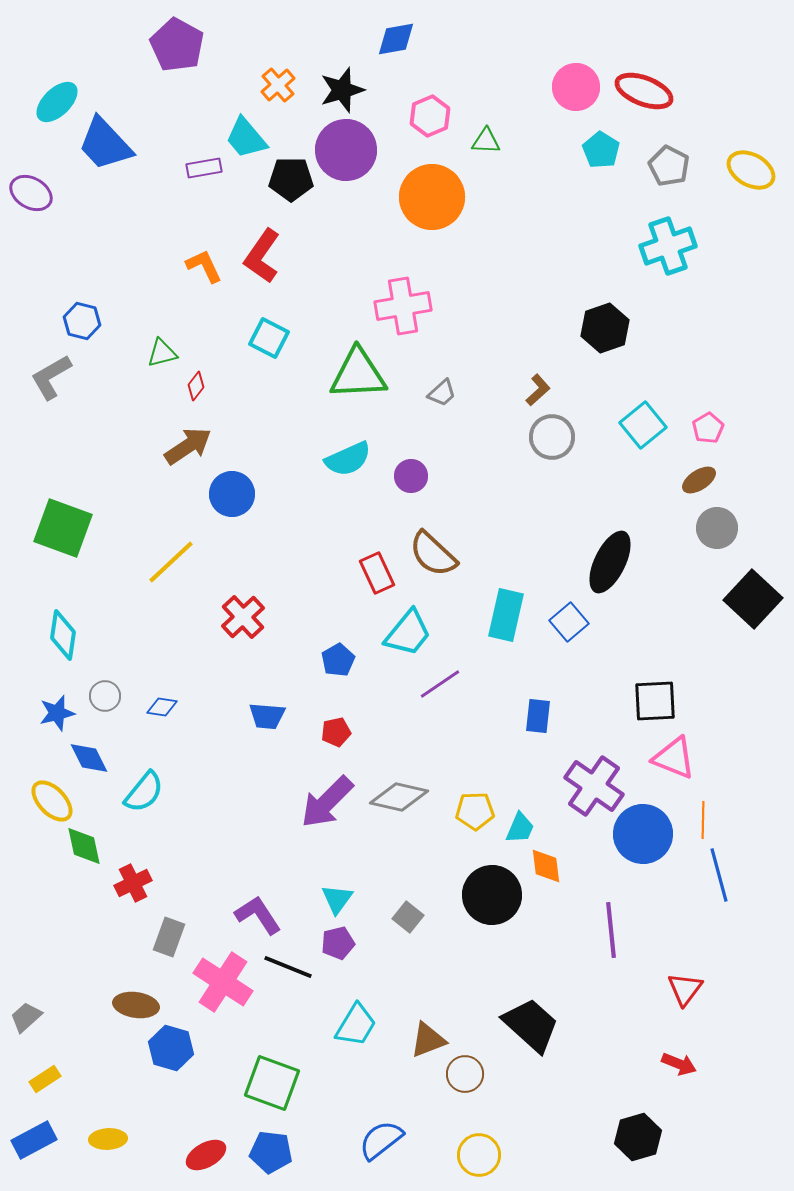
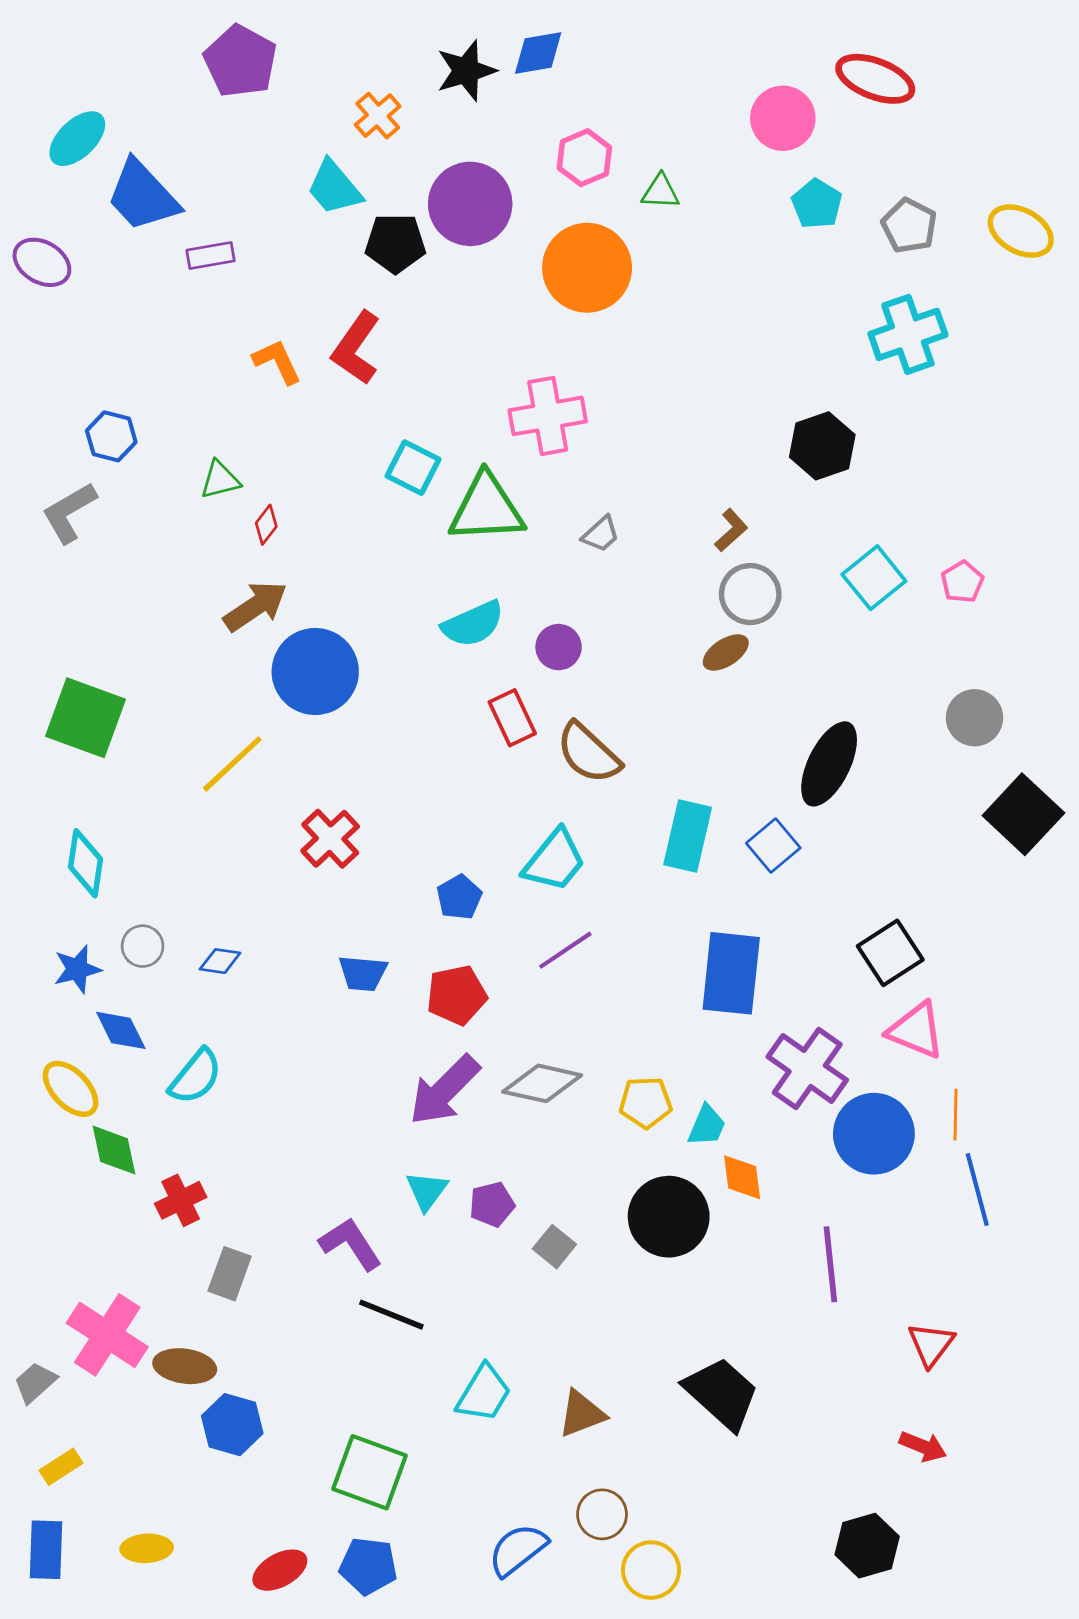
black star: (342, 90) -> (466, 71), moved
red ellipse: (644, 91) -> (875, 79), moved
purple rectangle: (204, 168) -> (211, 256), moved
cyan square: (269, 338) -> (413, 468), moved
brown ellipse: (699, 480) -> (726, 652), moved
blue circle: (232, 494) -> (315, 672), size x1.4
red rectangle: (377, 573) -> (512, 718), moved
purple line: (440, 684) -> (565, 950), moved
black square: (655, 701) -> (890, 953), turned -30
blue rectangle: (538, 716) -> (731, 973), size x1.8
red pentagon: (336, 732) -> (457, 995), size x1.5
cyan triangle: (337, 899) -> (427, 1191), moved
purple pentagon: (338, 943) -> (492, 1204), moved
pink cross: (223, 982) -> (107, 1335), moved
brown circle: (465, 1074) -> (602, 1514), moved
blue rectangle: (34, 1140) -> (46, 1550), turned -60

